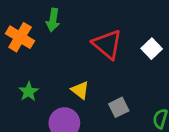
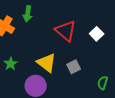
yellow triangle: (80, 90) -> (47, 63), size x1.5
gray square: (119, 107) -> (74, 67), moved

